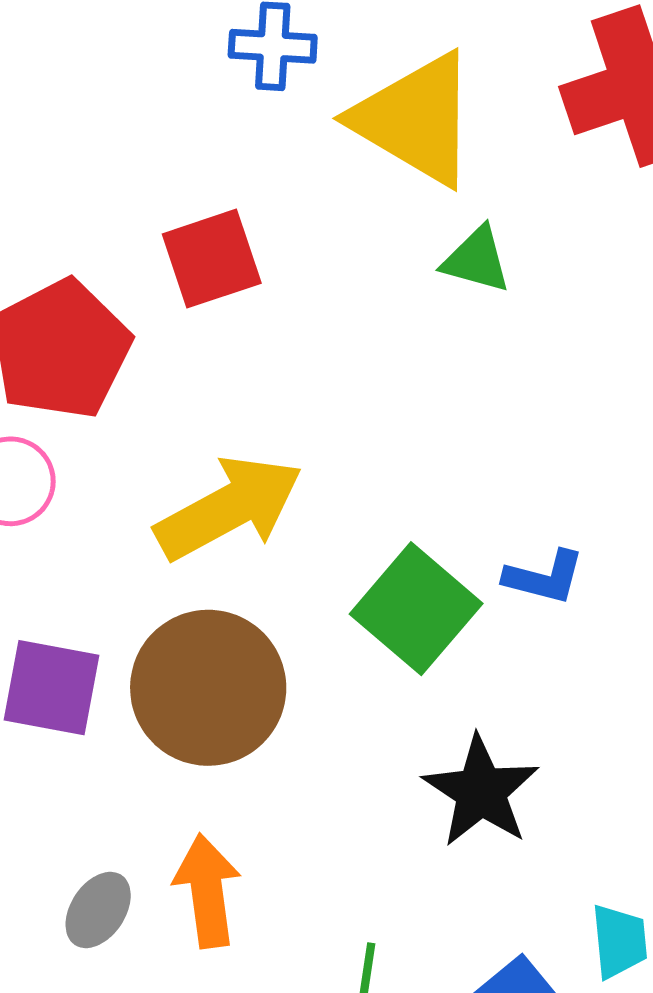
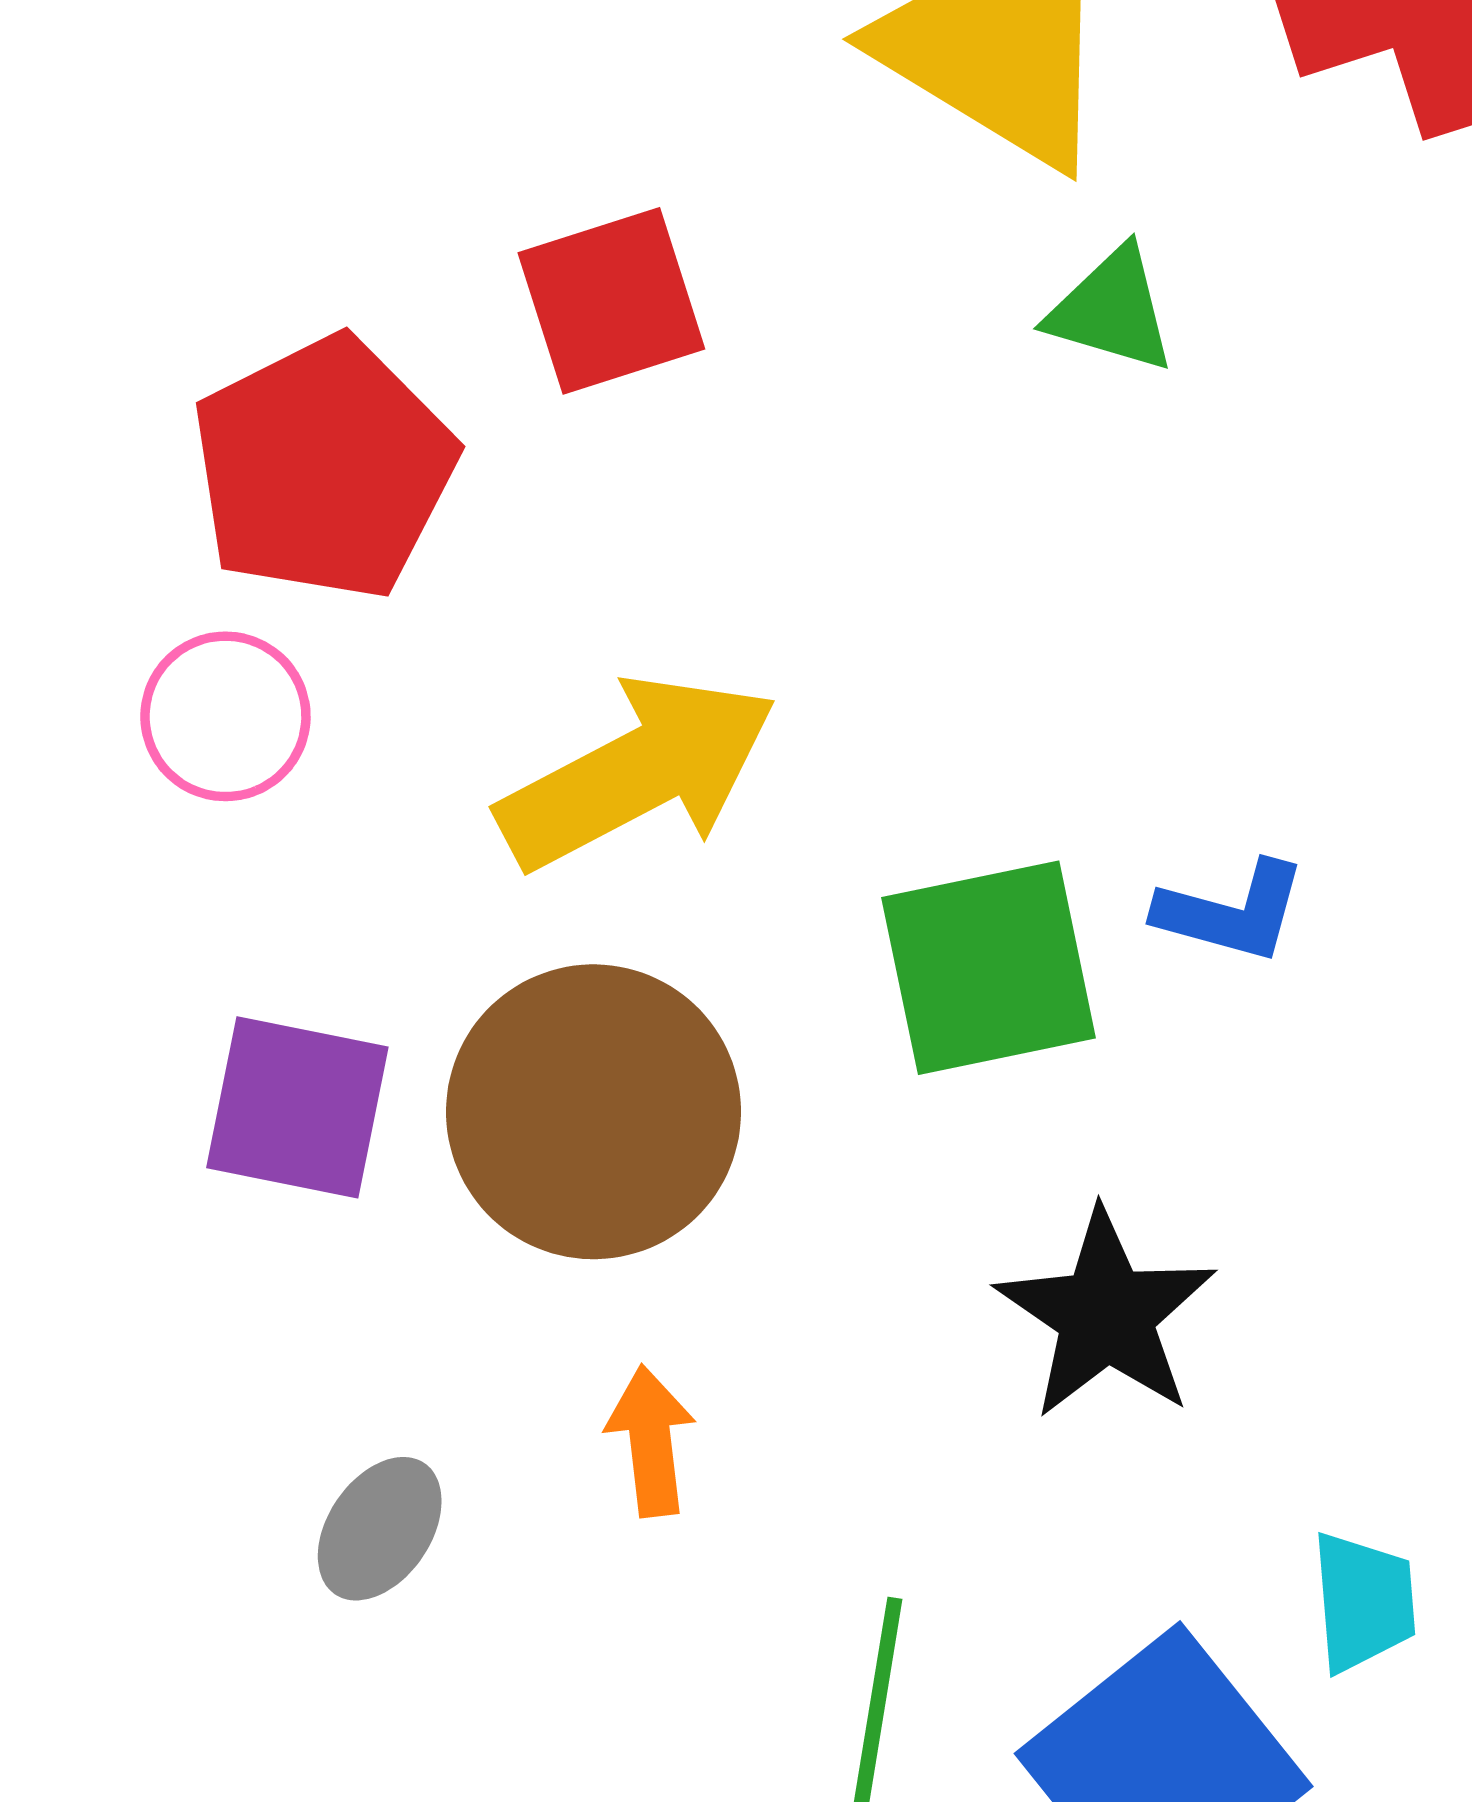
green square: (416, 609) -> (989, 968), turned 37
orange arrow: (207, 891) -> (651, 1441), moved, size x0.7

